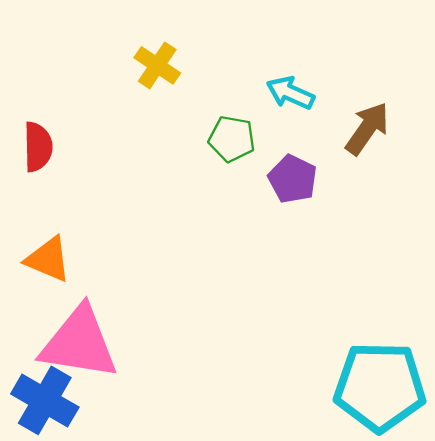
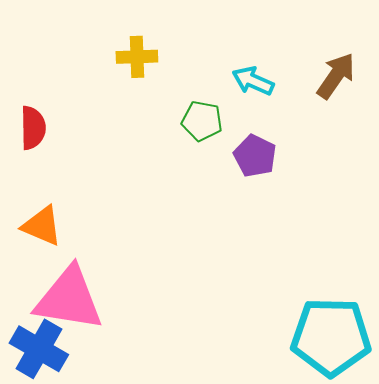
yellow cross: (157, 65) -> (137, 57), turned -36
brown arrow: (367, 129) -> (336, 76), moved

